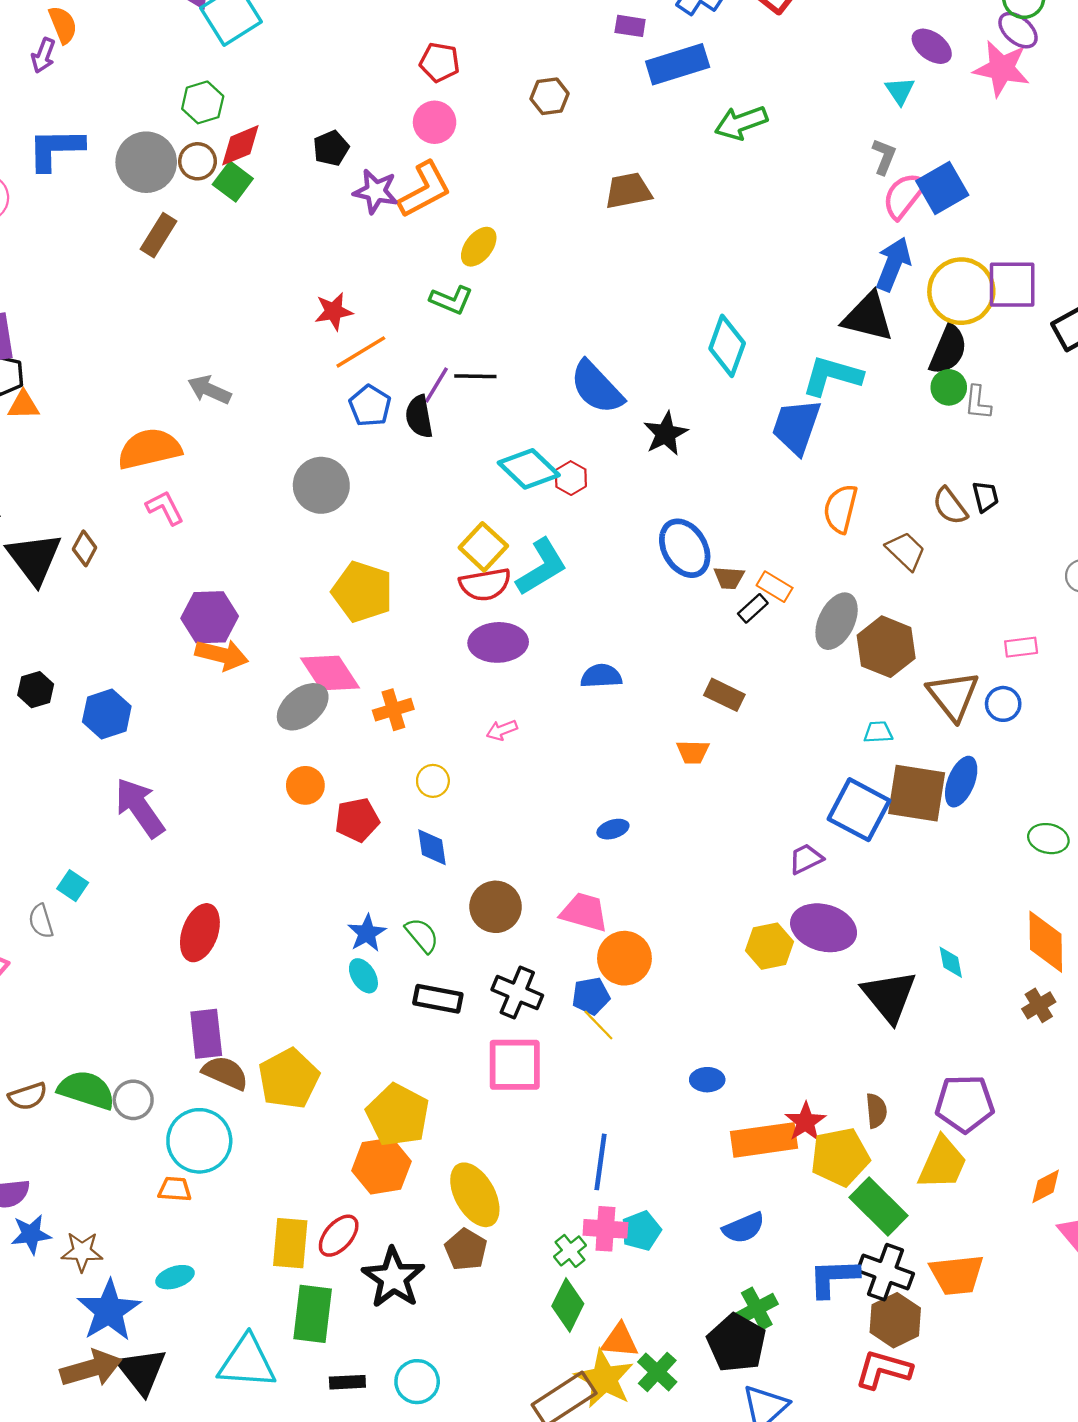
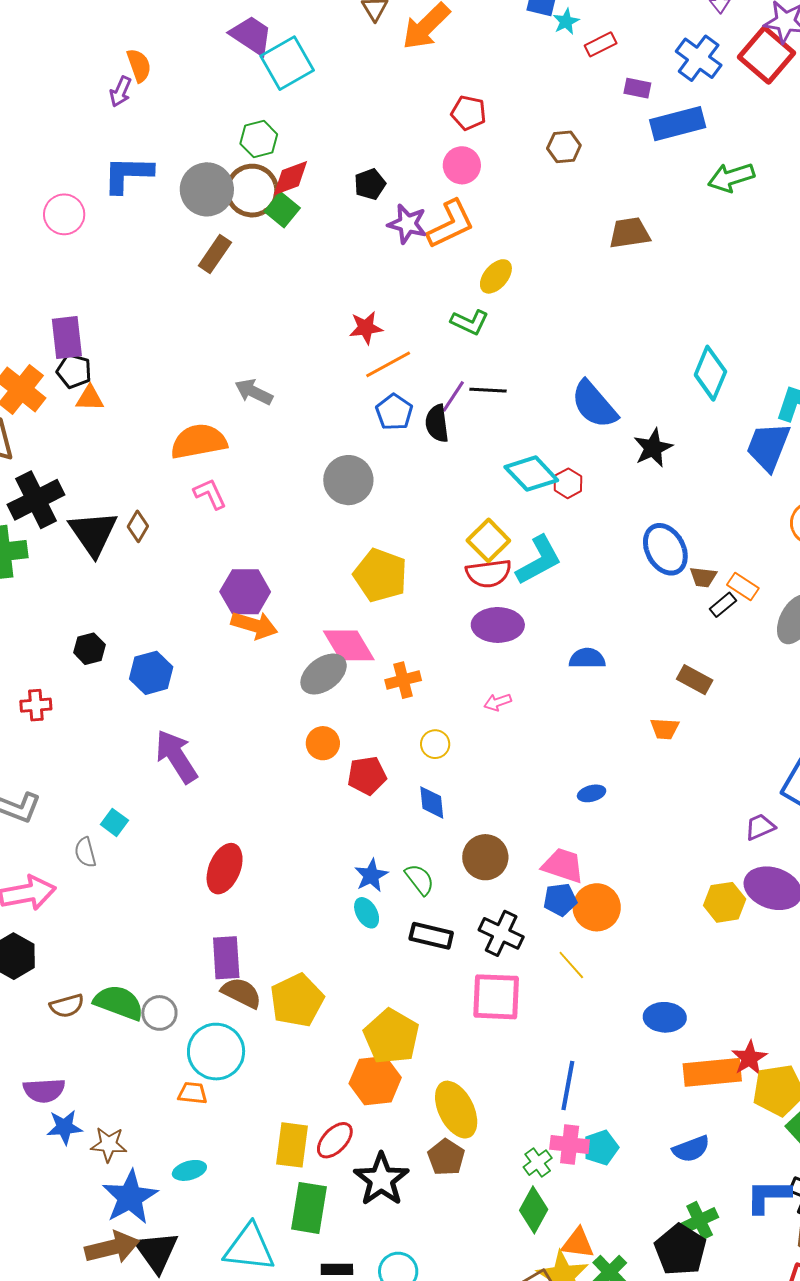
brown circle: (198, 161) -> (252, 191), size x1.6
blue pentagon: (591, 996) -> (560, 900), moved
blue ellipse: (707, 1080) -> (665, 1017), size x1.4

